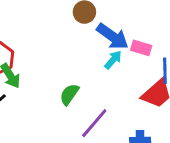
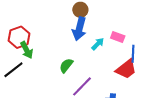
blue arrow: (113, 37) -> (79, 29), moved, turned 65

